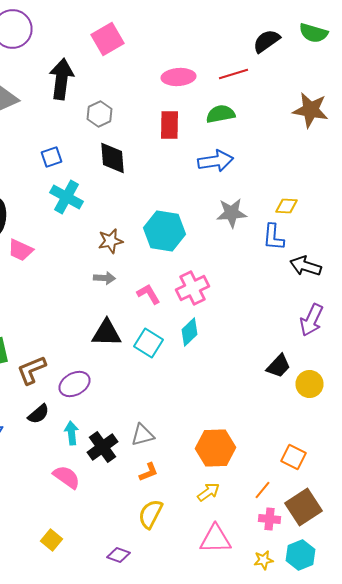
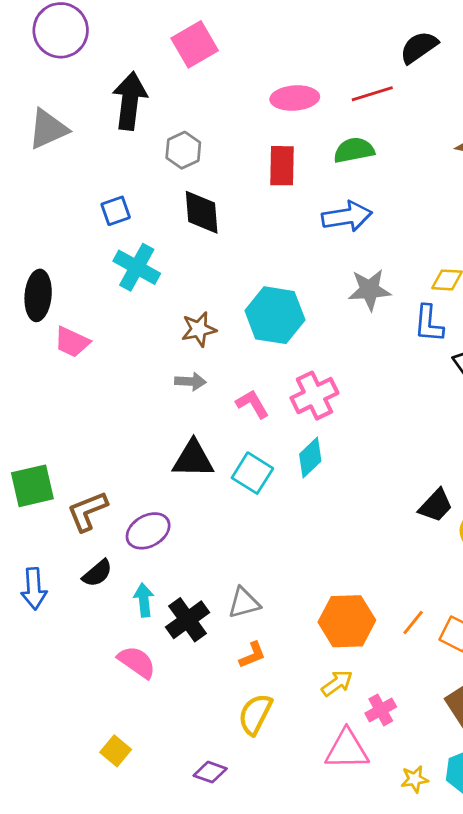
orange line: (262, 490) -> (413, 623), moved
pink cross: (270, 519) -> (381, 710), moved, turned -35

